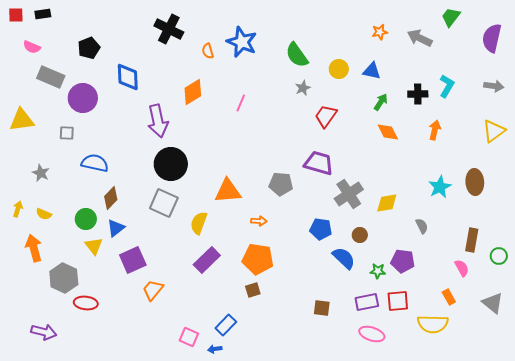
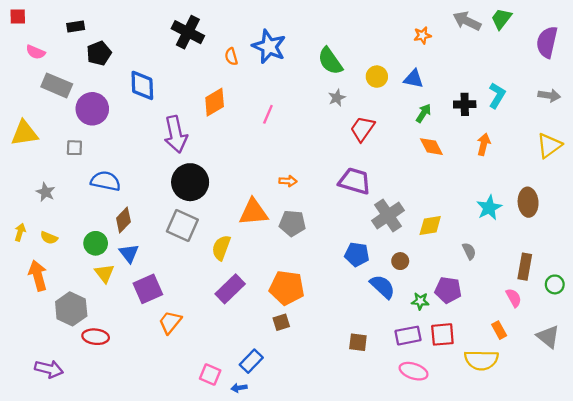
black rectangle: (43, 14) -> (76, 27), moved
gray arrow: (420, 38) -> (467, 21), moved
gray pentagon: (281, 184) -> (292, 223), moved
orange arrow: (259, 221) -> (288, 181), moved
blue triangle: (116, 228) -> (129, 253), turned -30

